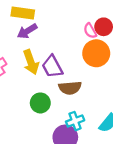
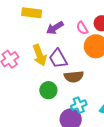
purple arrow: (27, 31) -> (55, 28), moved
pink semicircle: (90, 31) -> (82, 28), moved

